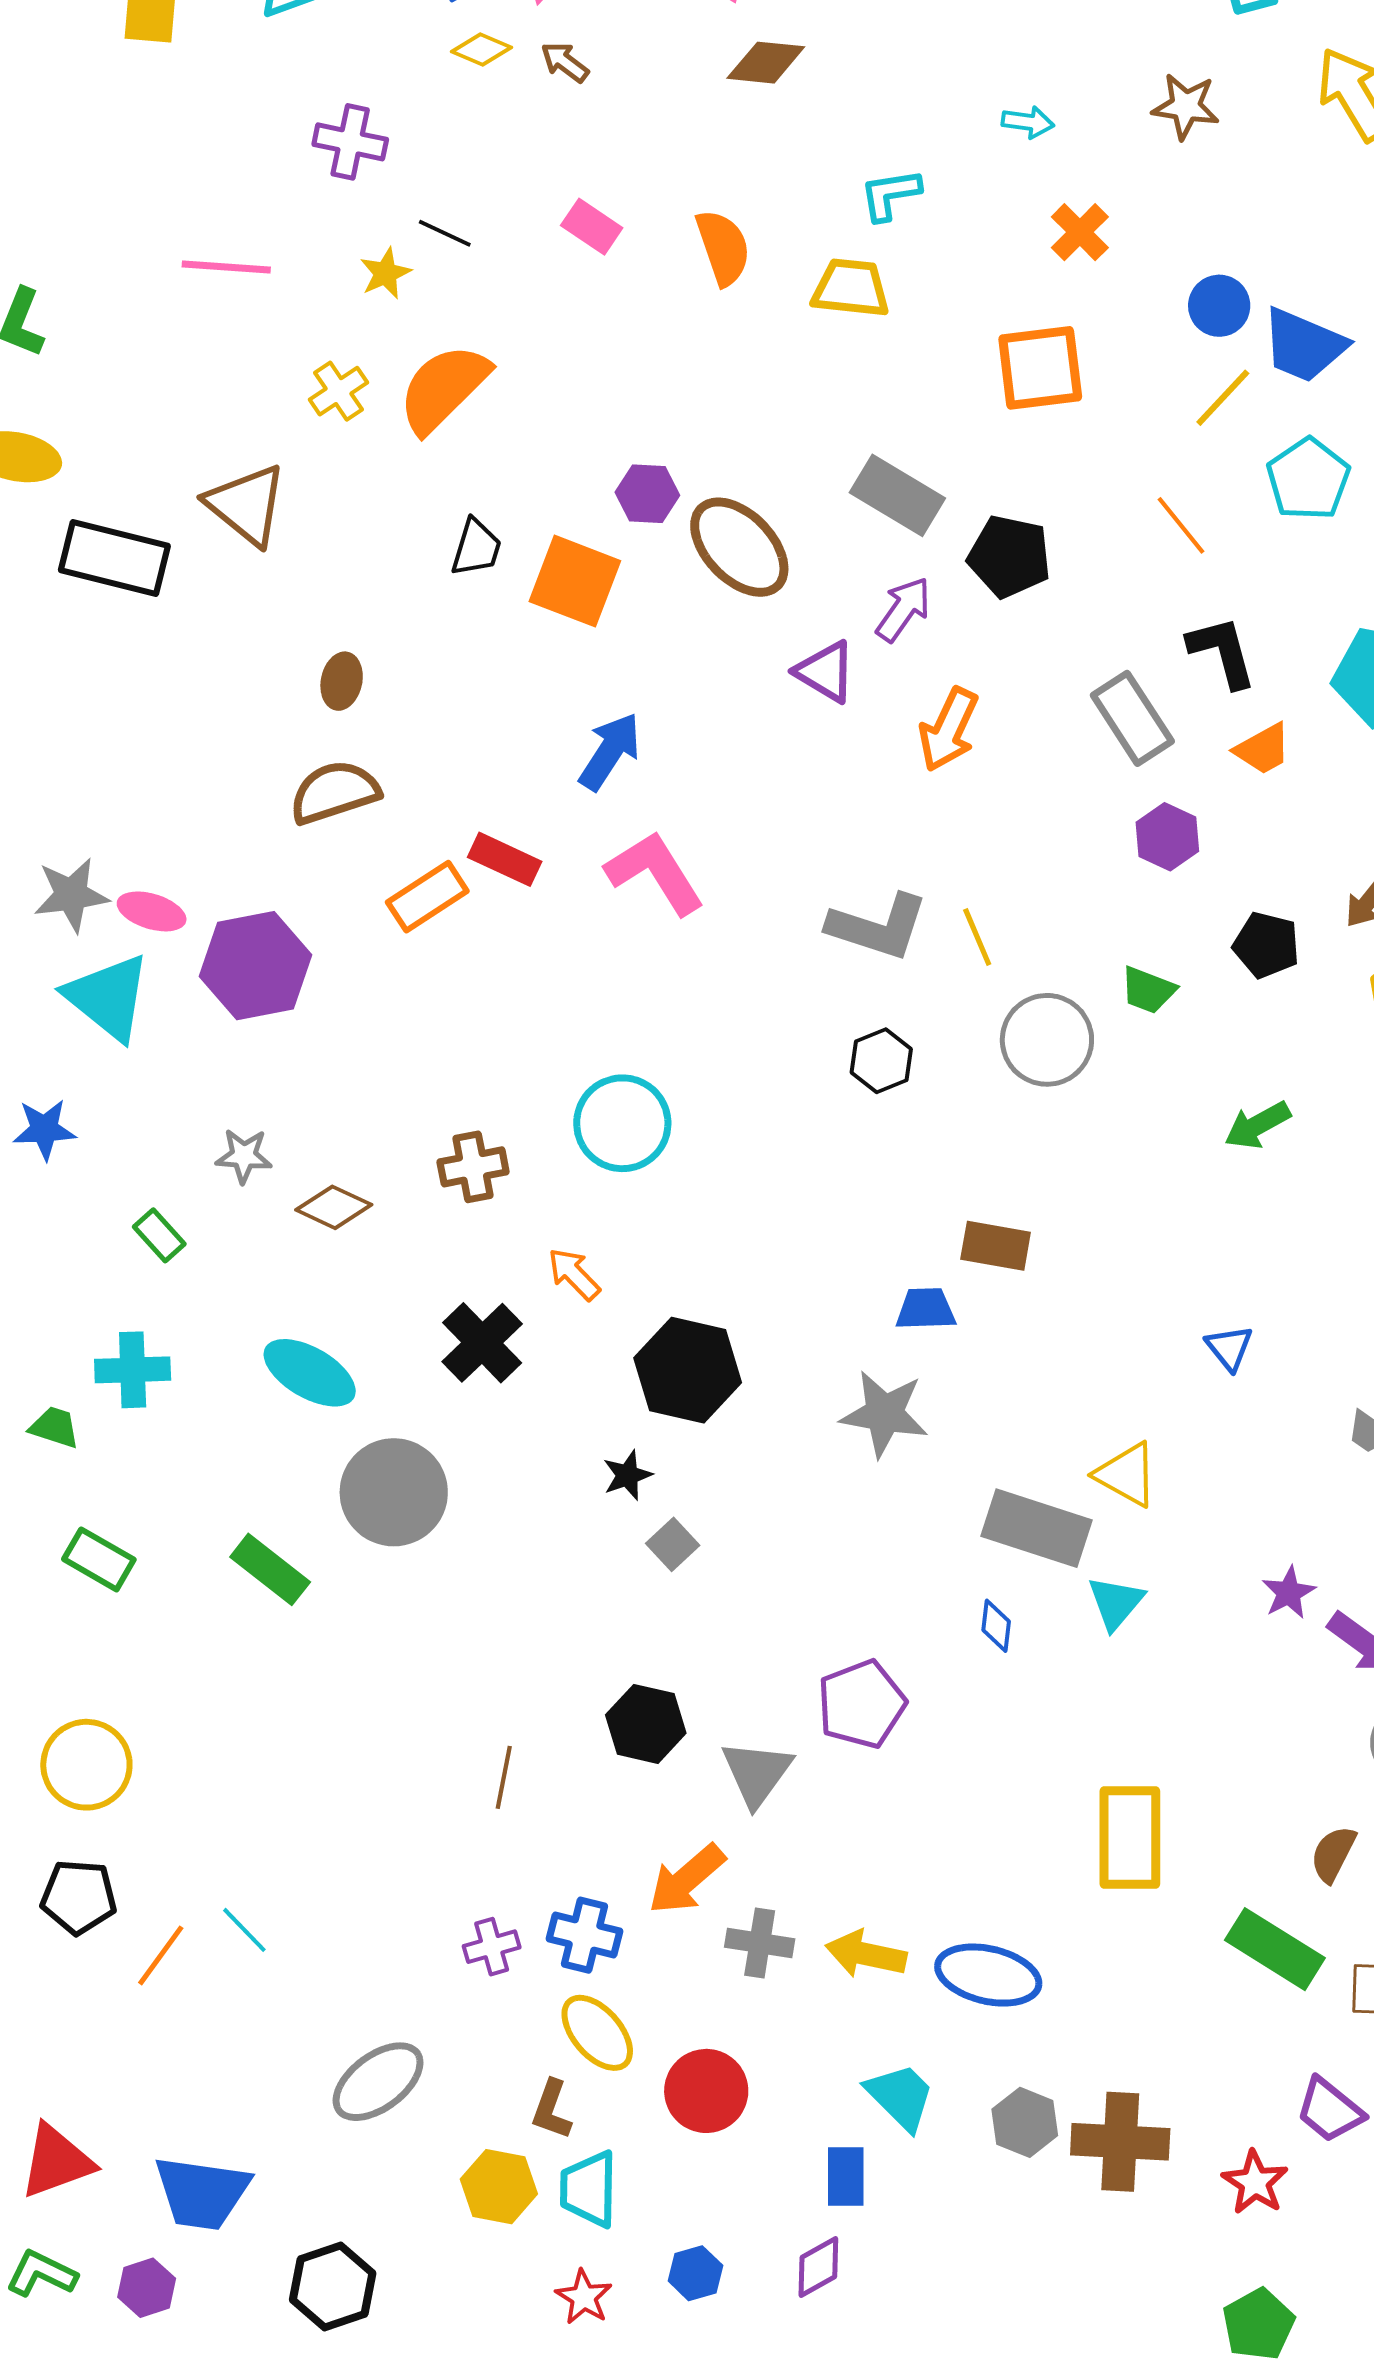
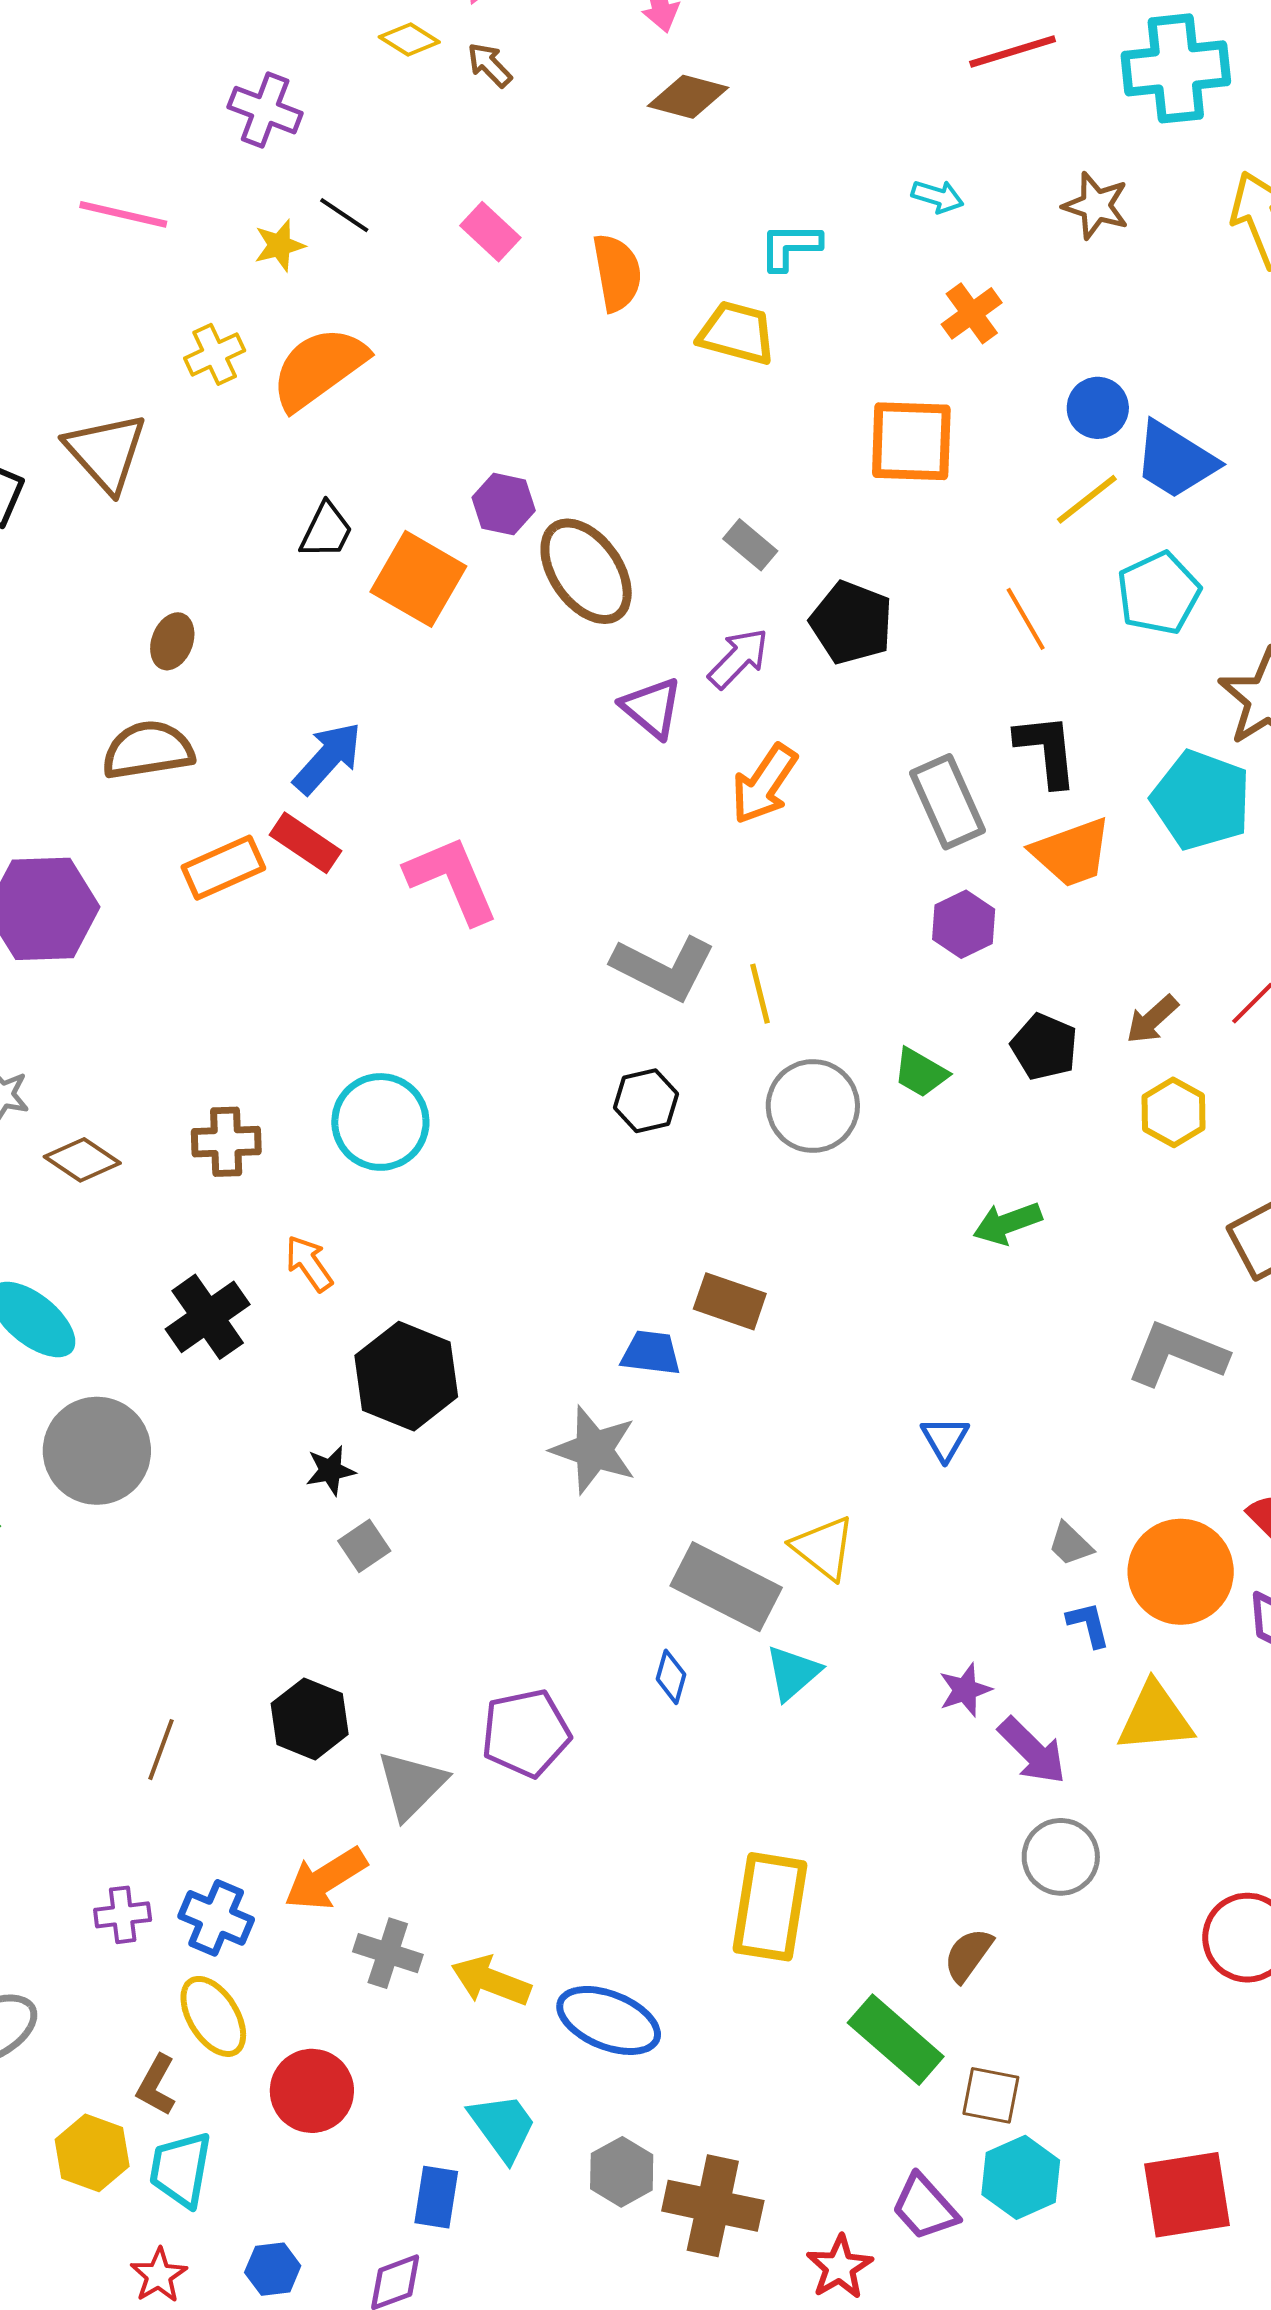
gray rectangle: (897, 495) -> (750, 545), size x0.6
orange trapezoid: (1263, 749) -> (1072, 853), size x1.4
blue arrow: (610, 751) -> (328, 758), moved

